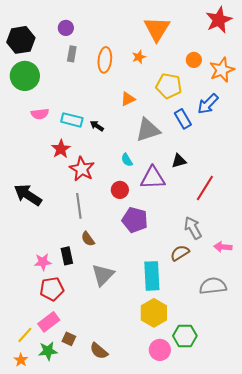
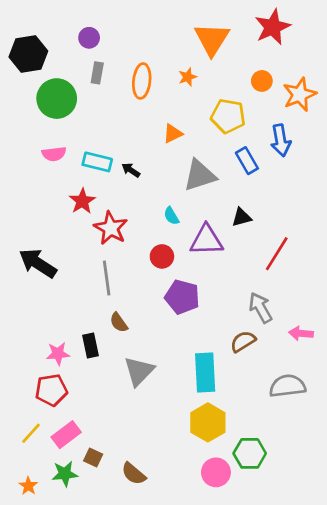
red star: (219, 20) -> (273, 27), moved
green circle: (25, 76) -> (57, 99), moved
blue arrow: (208, 104) -> (281, 140), turned -55
red pentagon: (52, 289) -> (51, 390), moved
yellow line: (25, 335) -> (31, 433), moved

